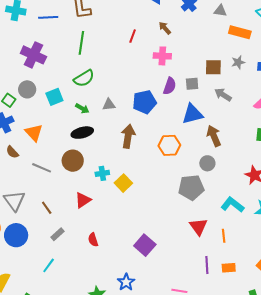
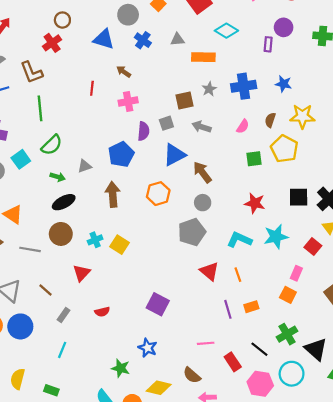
cyan square: (54, 97) -> (21, 159), moved
red semicircle: (93, 240) -> (102, 312), turned -72

